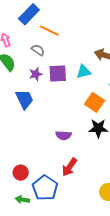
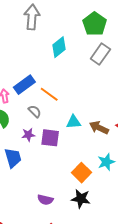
blue rectangle: (29, 14) -> (24, 85), moved
cyan triangle: (84, 72) -> (74, 122), moved

